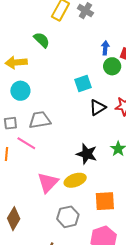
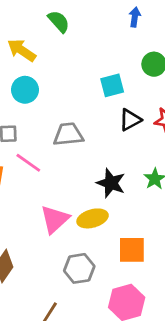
blue arrow: (105, 48) -> (135, 17), moved
yellow arrow: (16, 62) -> (22, 50), turned 35
gray trapezoid: (40, 120) -> (68, 134), moved

